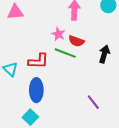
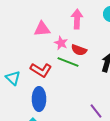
pink triangle: (15, 12) -> (42, 29), moved
red L-shape: (38, 61) -> (41, 70), turned 30

